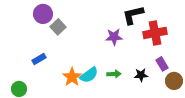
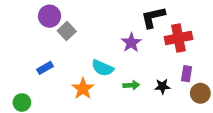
purple star: (114, 37) -> (131, 43), turned -30
purple rectangle: (162, 64) -> (187, 74), turned 40
cyan semicircle: (89, 75) -> (102, 68), moved, turned 60

